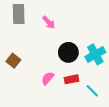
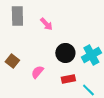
pink semicircle: (48, 78) -> (37, 72), moved

